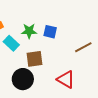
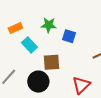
green star: (29, 31) -> (49, 25), moved
red triangle: (66, 79) -> (81, 85), turned 42

